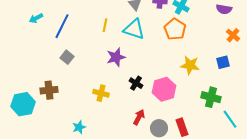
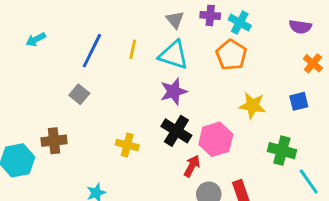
blue line: (62, 26) -> (92, 51), moved
purple star: (116, 57) -> (174, 91), moved
black cross: (136, 83) -> (176, 131), size x1.5
red arrow: (139, 117) -> (192, 166), moved

